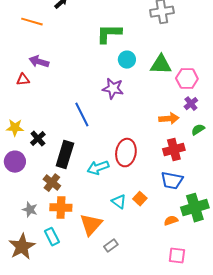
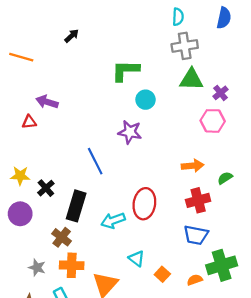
orange line: (32, 22) -> (21, 57), moved
green triangle: (161, 65) -> (191, 79), moved
purple cross: (191, 104) -> (221, 93), moved
orange square: (140, 199) -> (162, 274), moved

